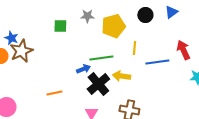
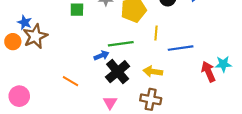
red arrow: (183, 50) -> (208, 72), moved
yellow arrow: (121, 76) -> (153, 72), moved
orange line: (54, 93) -> (71, 81), turned 42

